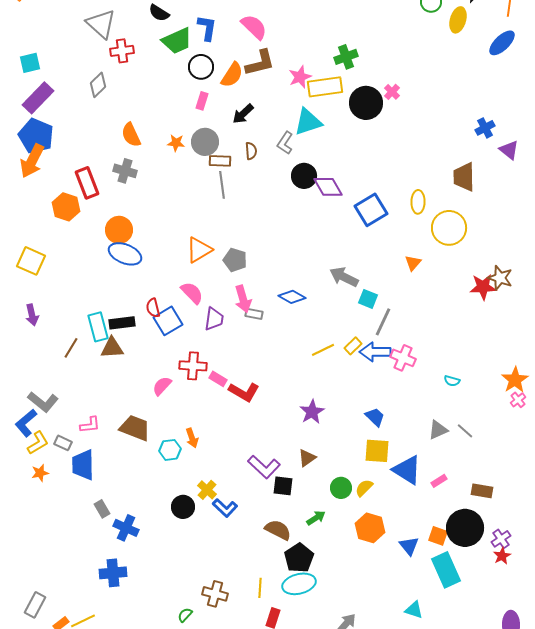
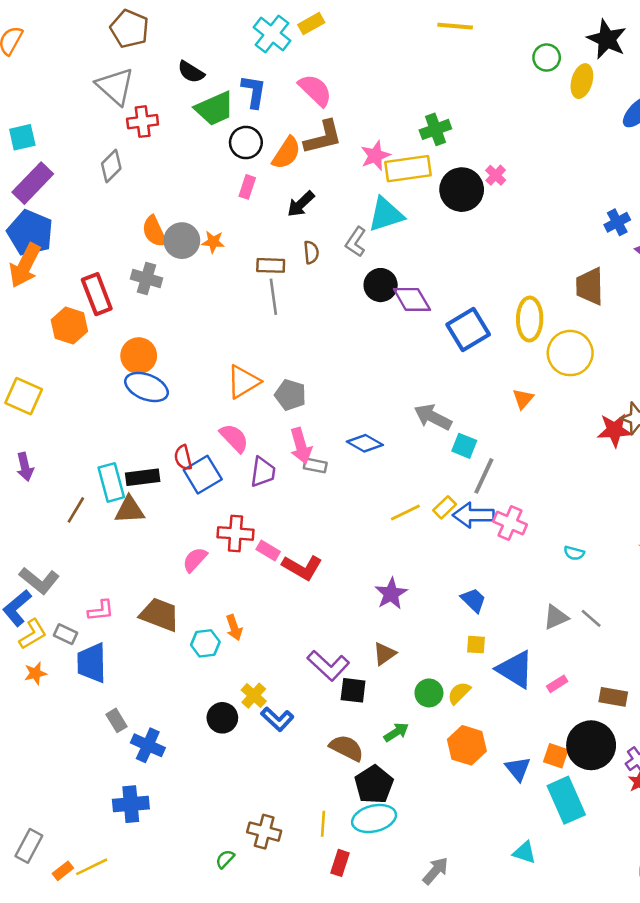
gray circle: (205, 142) -> (182, 241), moved
yellow ellipse: (418, 202) -> (530, 319), size x1.4
yellow square: (377, 451) -> (476, 645), size x0.6

